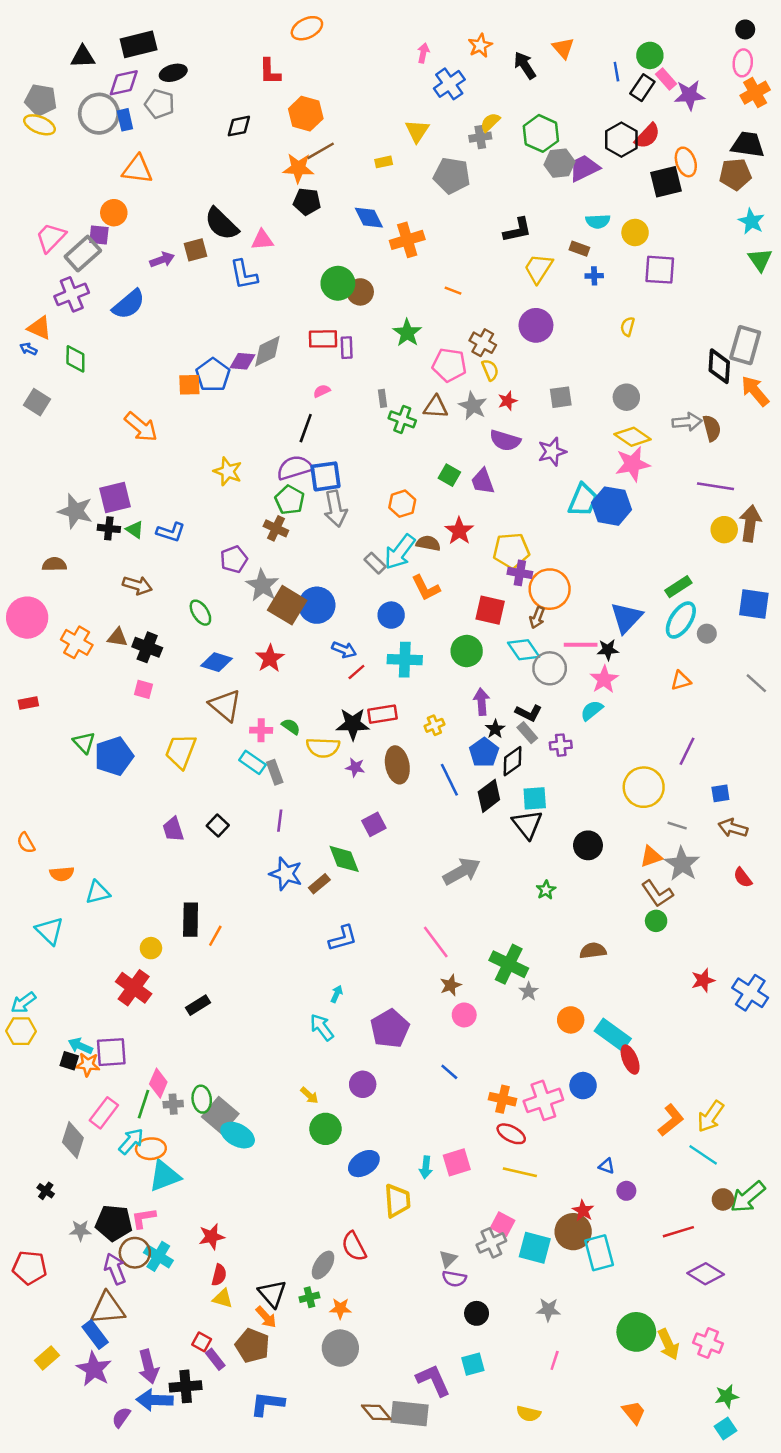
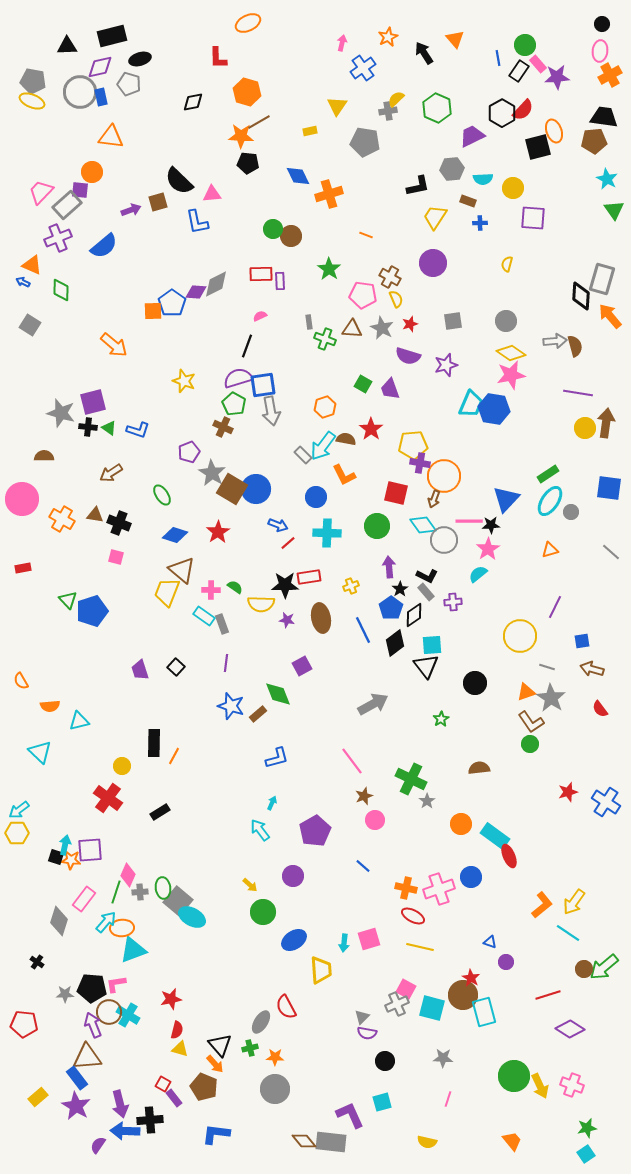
gray hexagon: (560, 163) -> (452, 169), moved
green circle: (338, 283) -> (273, 229), size x0.7
brown arrow: (137, 585) -> (111, 473), turned 130
yellow trapezoid: (181, 751) -> (167, 592), moved
cyan arrow: (80, 1046) -> (65, 845), turned 78

